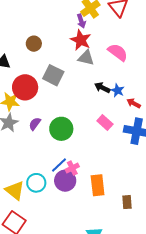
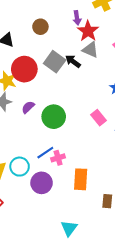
purple arrow: (81, 21) -> (77, 18), moved
black arrow: (102, 88) -> (73, 61), moved
purple circle: (65, 181) -> (42, 183), moved

